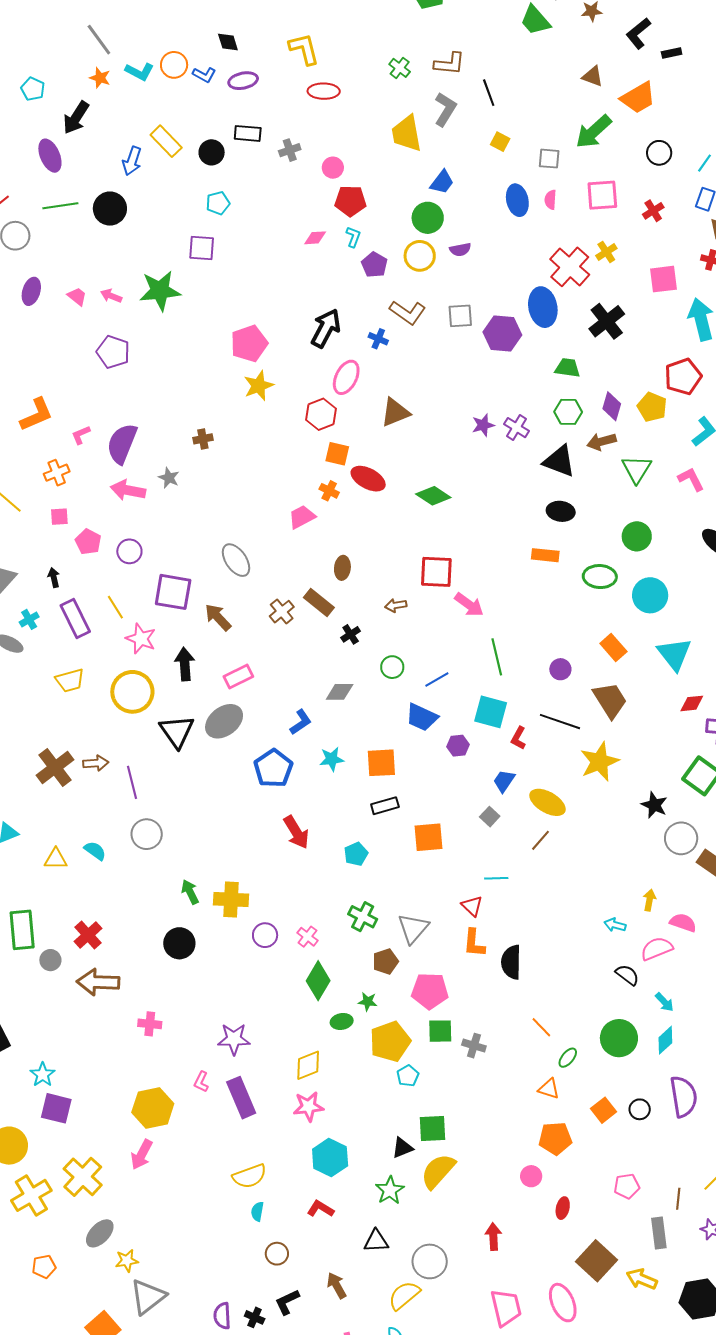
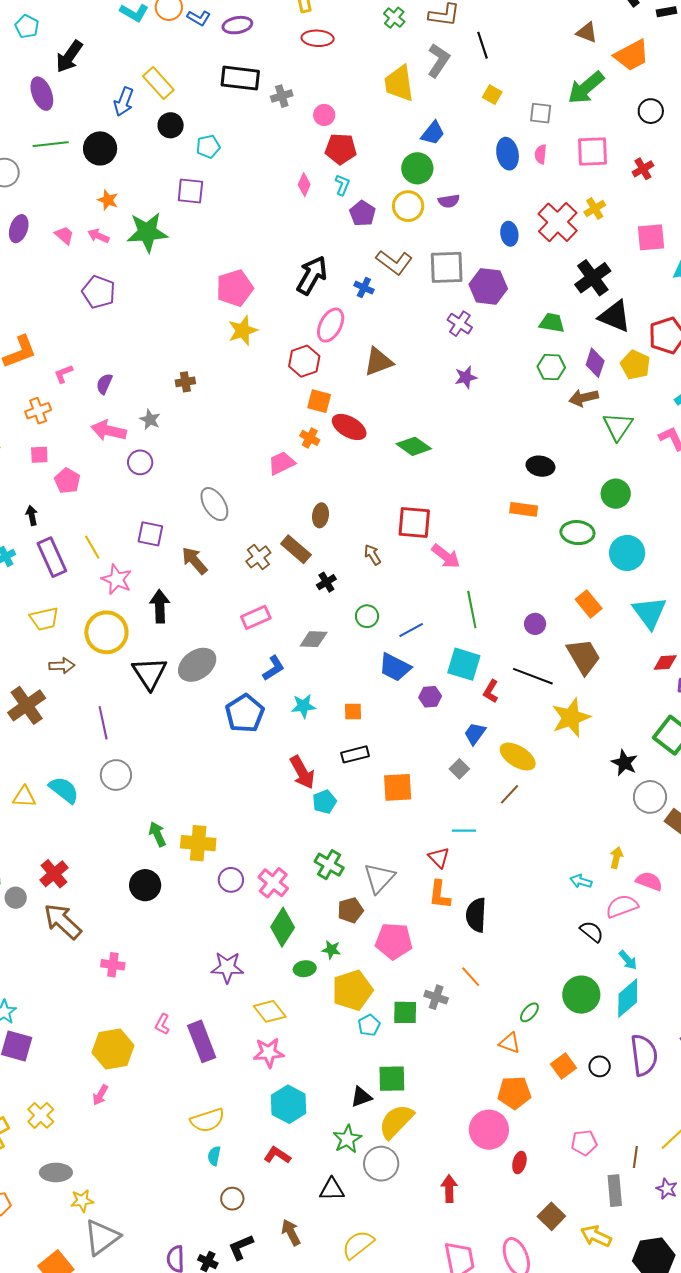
orange star: (100, 78) -> (108, 200), moved
black rectangle: (248, 133) -> (240, 78), size x1.4
black circle: (212, 152) -> (171, 125), moved
pink diamond: (315, 238) -> (304, 185), turned -65
blue ellipse: (543, 307) -> (509, 234), moved, size x0.6
gray square: (460, 316) -> (447, 267), size x1.4
purple cross: (516, 428) -> (460, 324), moved
purple semicircle: (122, 444) -> (104, 384), size x0.5
black triangle: (559, 461) -> (615, 316), moved
purple circle: (129, 551) -> (140, 462), moved
purple square: (173, 592) -> (150, 534), size x0.7
brown arrow: (396, 605) -> (373, 555), turned 65
pink rectangle: (238, 677) -> (256, 617), moved
brown arrow: (96, 763) -> (62, 666), moved
orange square: (381, 763) -> (353, 711), size x0.6
red arrow: (296, 832) -> (302, 772), moved
cyan semicircle: (95, 851) -> (64, 790), size x1.4
pink cross: (307, 937) -> (273, 883), size x1.4
brown arrow: (98, 982) -> (63, 921), turned 39
orange line: (541, 1027) -> (471, 977), moved
green square: (440, 1031) -> (405, 1012), moved
purple star: (234, 1039) -> (227, 967), moved
cyan diamond: (665, 1040) -> (628, 998), size x1.4
yellow diamond: (308, 1065) -> (270, 1011), turned 72
pink arrow: (142, 1154) -> (100, 1095), size x0.7
pink circle: (531, 1176) -> (489, 1130), size x1.8
yellow cross: (83, 1177) -> (41, 1115), size x0.7
gray ellipse: (100, 1233) -> (56, 1172), turned 44
gray circle: (430, 1261) -> (381, 1164), moved
brown square: (596, 1261) -> (551, 1216), size x0.7

